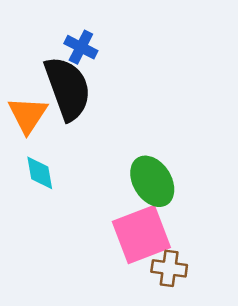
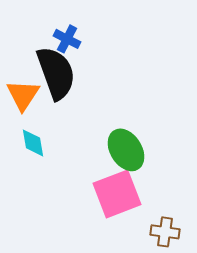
brown cross: (169, 268) -> (165, 232), moved

